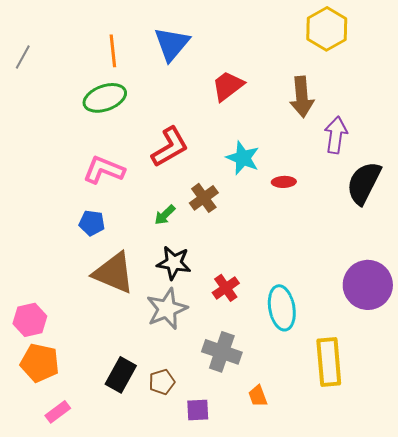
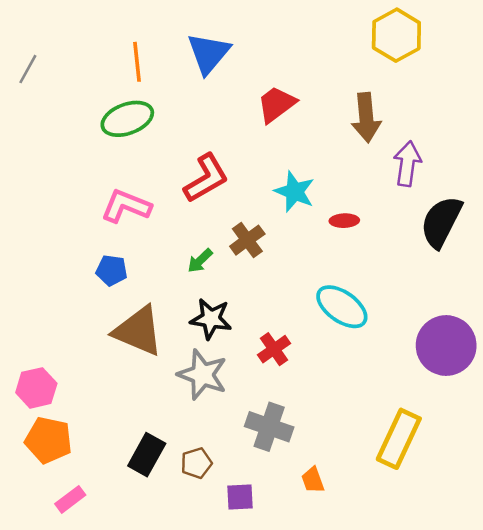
cyan ellipse: (282, 308) -> (342, 307), moved, turned -45
gray star: (167, 309) -> (202, 375), turned -30
yellow rectangle: (329, 362) -> (399, 439), turned 30

